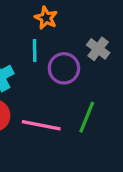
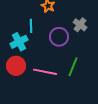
cyan line: (35, 50) -> (31, 26), moved

